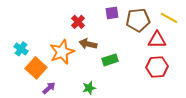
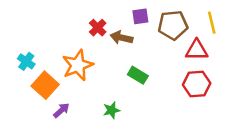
yellow line: (169, 18) -> (212, 23), turned 48
brown arrow: (88, 44) -> (122, 38), moved
green rectangle: (110, 60) -> (138, 75), turned 49

